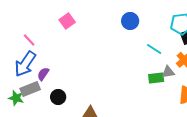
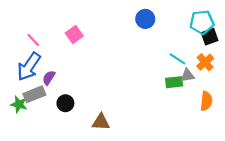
pink square: (67, 21) -> (74, 34), moved
cyan line: (154, 49) -> (177, 59), moved

